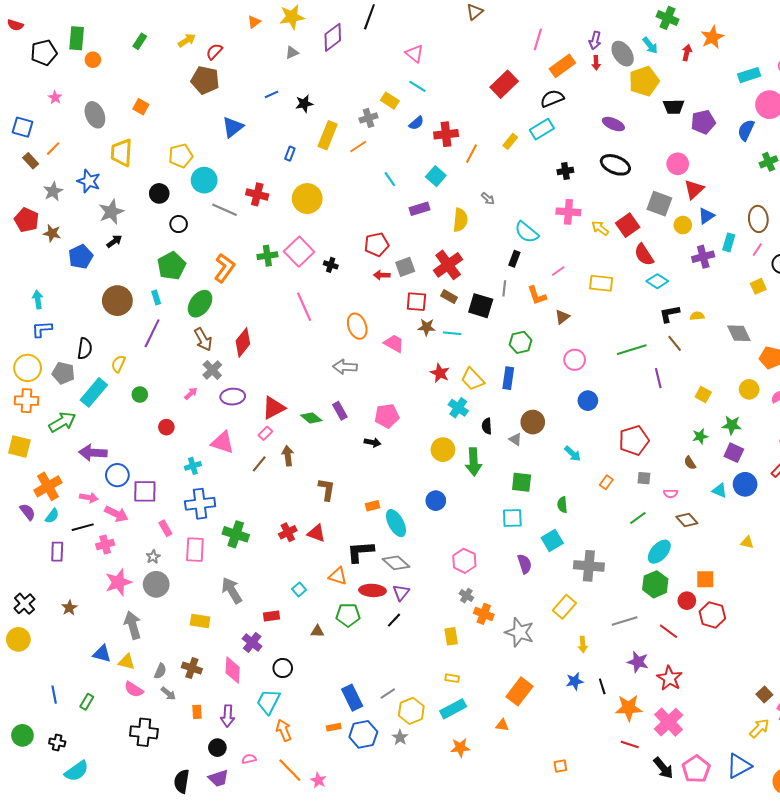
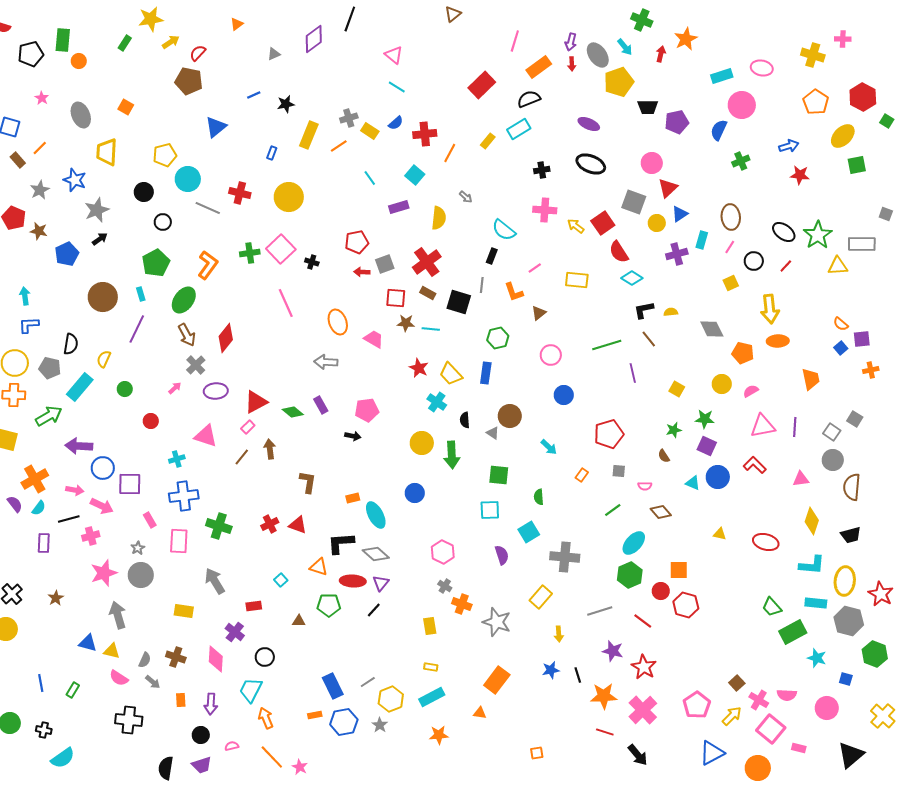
yellow star: (292, 17) -> (151, 19), moved
yellow rectangle: (390, 101) -> (370, 131), moved
pink pentagon: (696, 769) -> (697, 705), moved

